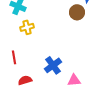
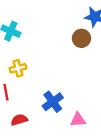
yellow cross: (27, 27) -> (18, 68), moved

